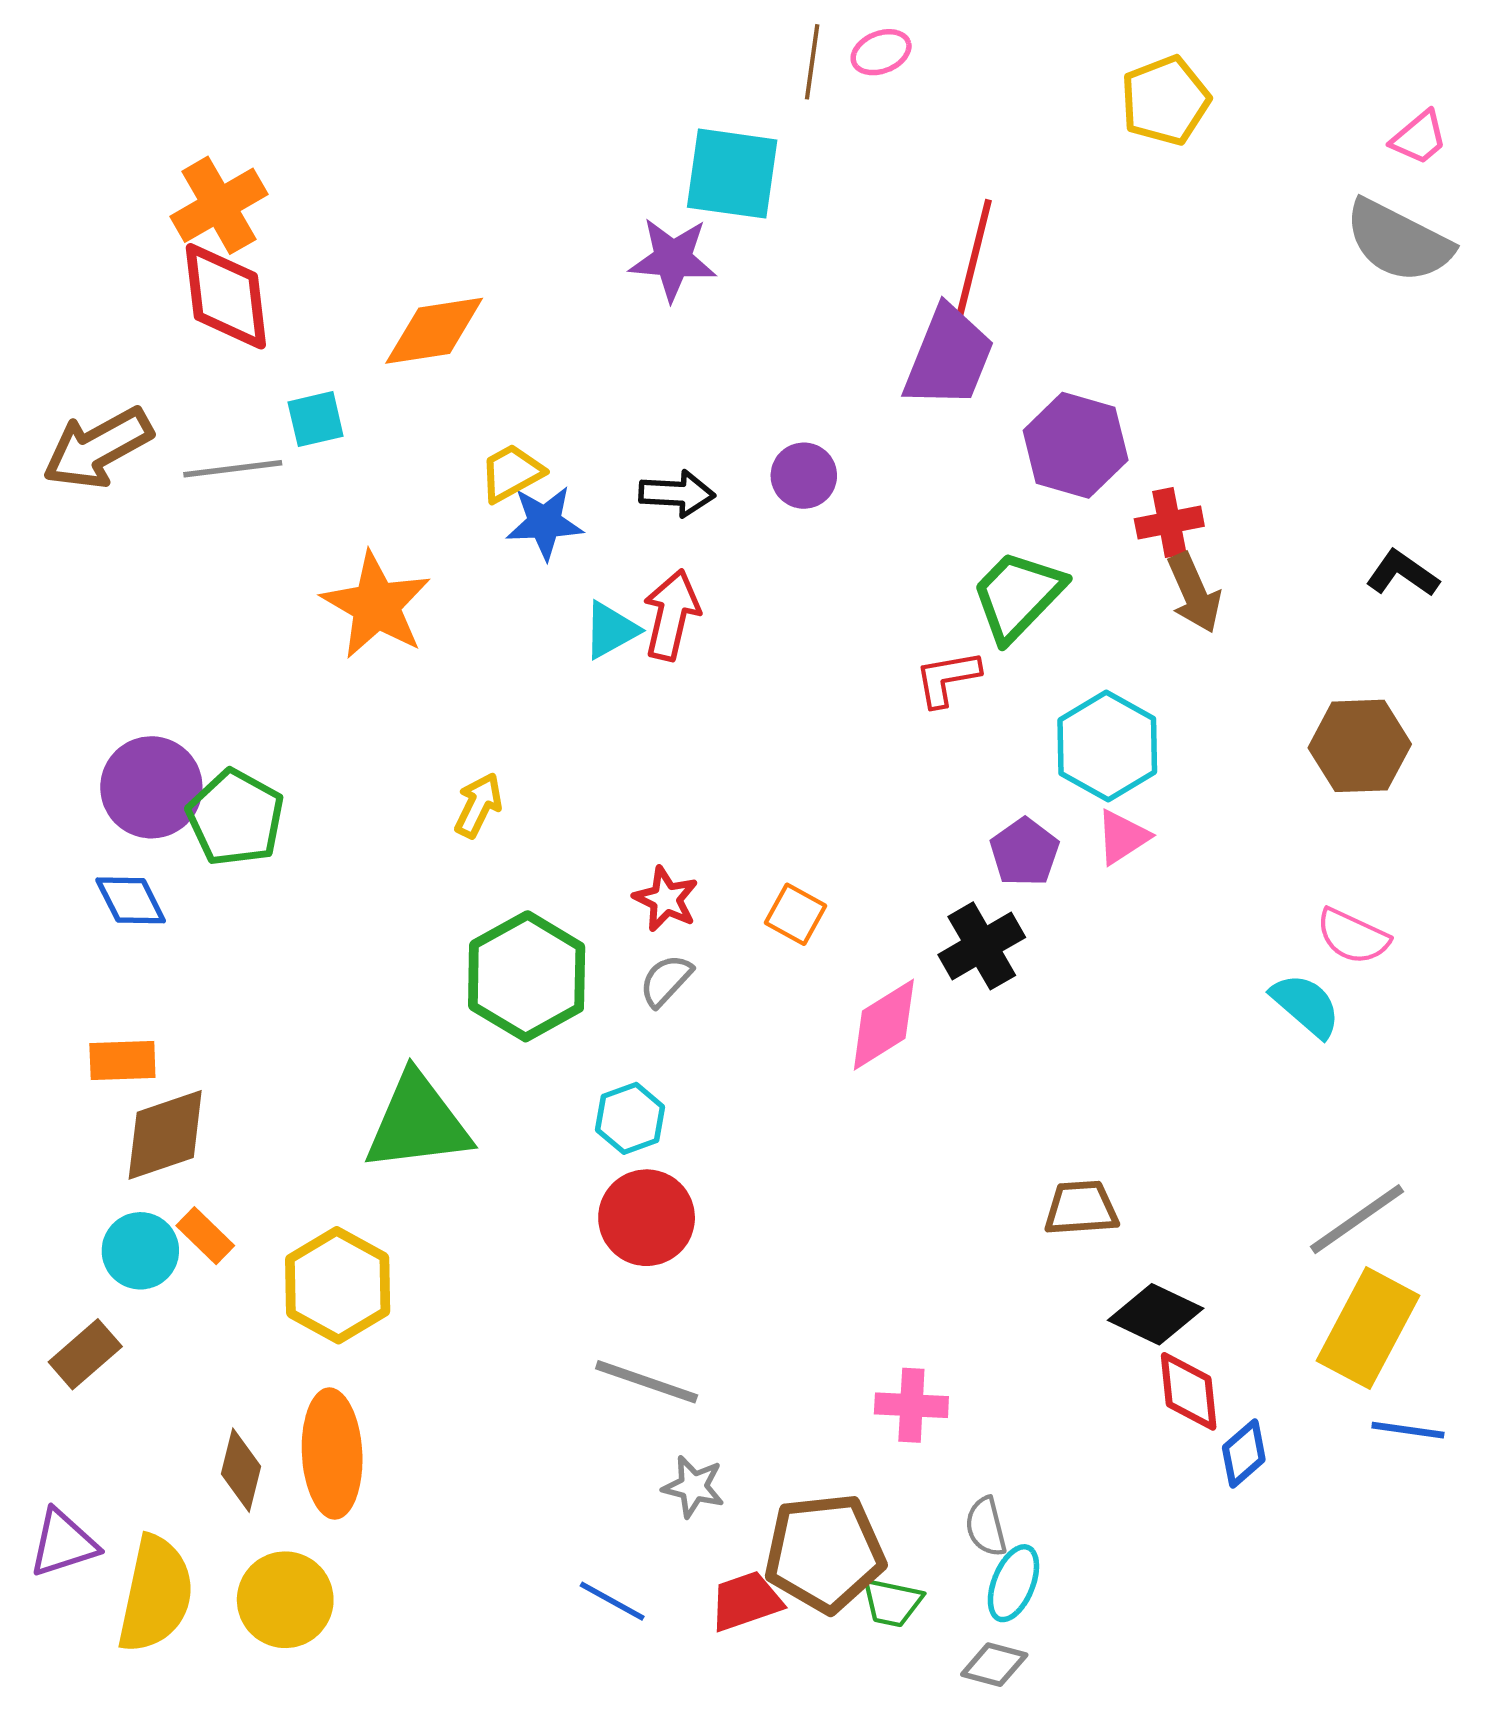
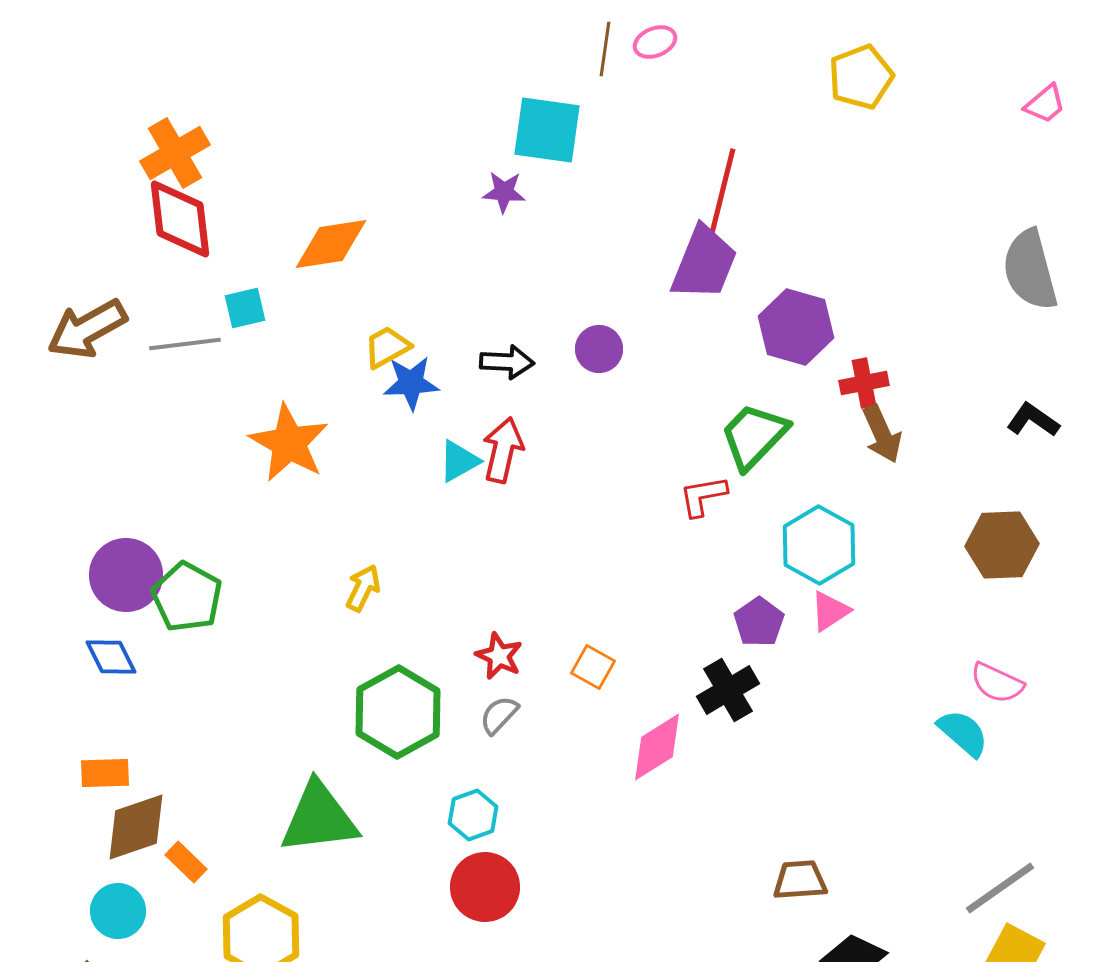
gray semicircle: (1398, 241) -> (1030, 270), moved, turned 48
purple star: (673, 259) -> (504, 192), size x0.7
orange rectangle: (205, 1236) -> (186, 862), moved

